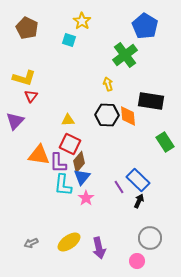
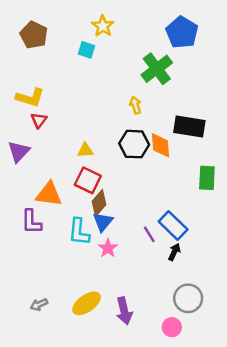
green rectangle: (165, 142) -> (207, 178), turned 36
purple L-shape: (58, 163) -> (31, 222), moved

